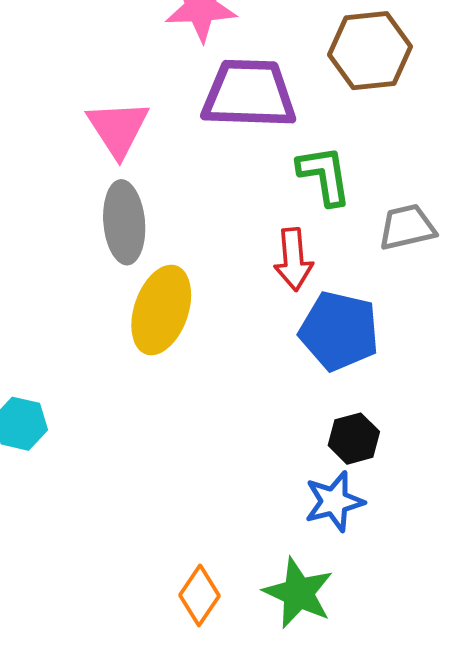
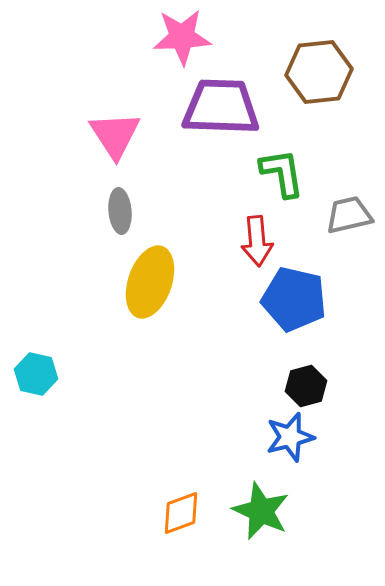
gray ellipse: (124, 222) -> (120, 211), size x0.7
orange diamond: (200, 595) -> (181, 513), turned 36

